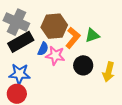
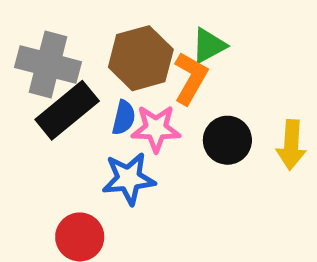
green triangle: (92, 35) -> (209, 46), moved
blue star: (19, 74) -> (129, 179), moved

